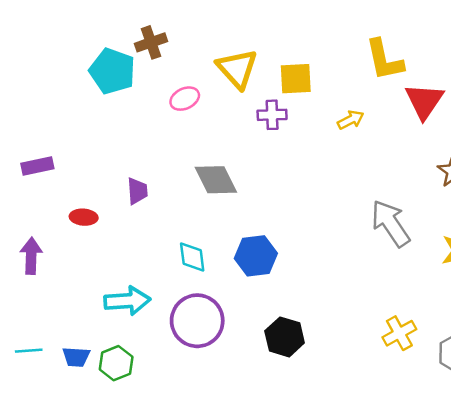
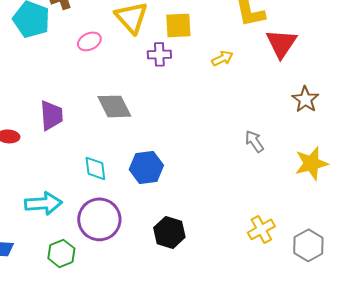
purple trapezoid: (137, 191) -> (51, 115), size x1.4
gray arrow: (391, 223) -> (254, 141), size x0.6
green hexagon: (116, 363) -> (61, 253), moved

